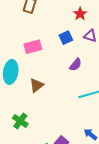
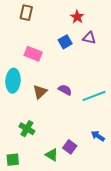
pink rectangle: (33, 47) -> (33, 54), turned 42
purple semicircle: (76, 65) -> (65, 90), moved, turned -96

